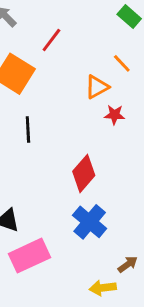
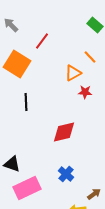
red diamond: (84, 173) -> (64, 132), turned 35
blue cross: (90, 222) -> (66, 174), moved, size x0.7

